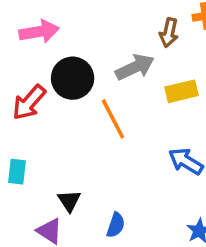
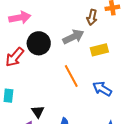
orange line: (113, 119) -> (71, 76), moved

